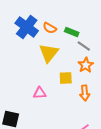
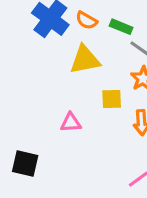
yellow triangle: (49, 53) -> (85, 60), turned 40

